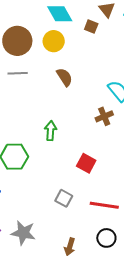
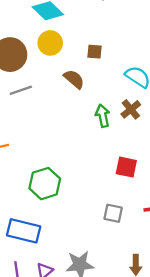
brown square: (91, 26) -> (95, 52), moved
green arrow: (51, 131) -> (103, 116), moved

